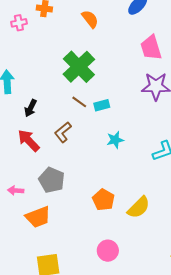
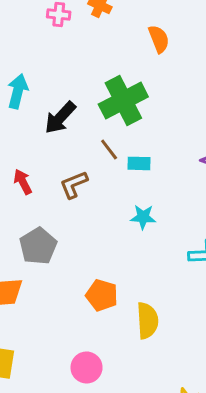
black arrow: (31, 108) -> (60, 118), moved, size x1.4
red arrow: (29, 141) -> (23, 182), size x0.7
orange pentagon: (103, 200) -> (102, 295), turned -30
yellow semicircle: (139, 207) -> (147, 321), turned -65

